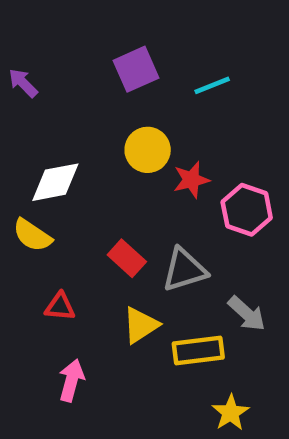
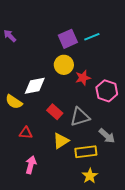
purple square: (136, 69) -> (68, 39), moved
white diamond: (55, 182) -> (35, 86), moved
yellow star: (231, 413) -> (90, 176), moved

